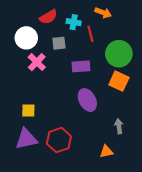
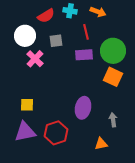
cyan cross: (74, 22) -> (70, 11), moved
purple rectangle: (81, 66) -> (84, 55), moved
purple ellipse: (87, 100) -> (83, 108), moved, turned 40

